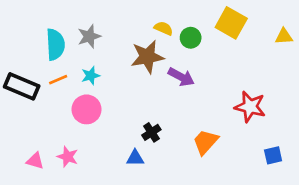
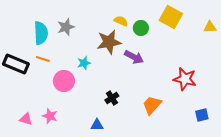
cyan star: (91, 76) -> (84, 63), moved
orange line: (58, 80) -> (43, 59), turned 40
blue triangle: (135, 158) -> (97, 125), moved

